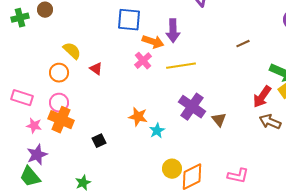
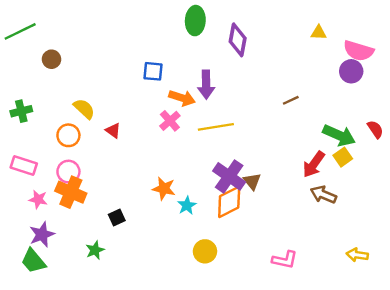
green cross: (20, 18) -> (21, 111), moved
blue square: (129, 20) -> (153, 71), size x0.7
brown triangle: (219, 120) -> (252, 181), moved
orange diamond: (192, 177) -> (229, 202), moved
green star: (83, 183) -> (95, 250), moved

